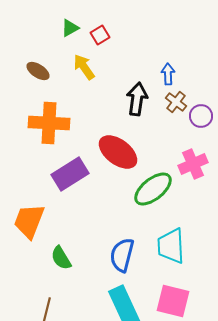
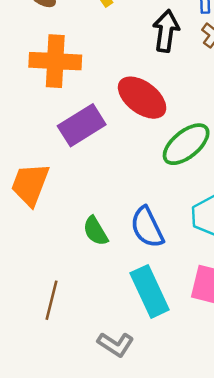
blue semicircle: (122, 255) -> (147, 227), turned -40
green semicircle: (61, 258) -> (95, 231), moved

